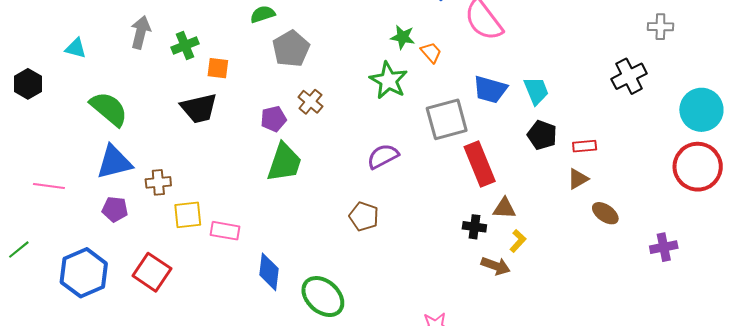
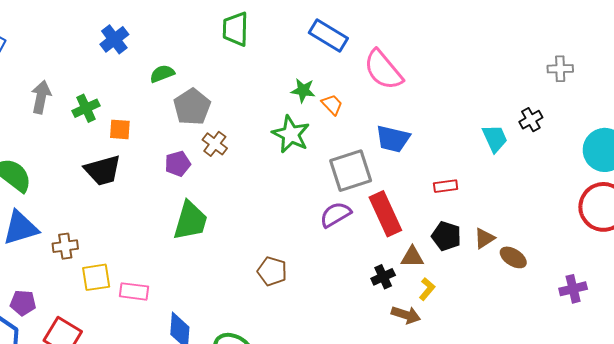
black cross: (629, 76) -> (531, 120), size x0.7
cyan trapezoid: (536, 91) -> (495, 138), moved
brown cross: (310, 102) -> (215, 144), moved
purple pentagon: (274, 119) -> (178, 164), moved
black pentagon: (542, 135) -> (446, 236), moved
red rectangle: (585, 146) -> (446, 186), moved
purple semicircle: (383, 156) -> (335, 215), moved
brown triangle: (578, 179) -> (484, 238), moved
purple pentagon: (115, 209) -> (23, 303), moved
black cross: (474, 227) -> (383, 277), turned -30

